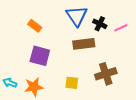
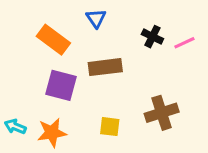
blue triangle: (77, 16) -> (96, 18), moved, size x0.6
orange rectangle: (35, 26) -> (53, 40), size x1.5
brown rectangle: (84, 44) -> (105, 67), moved

